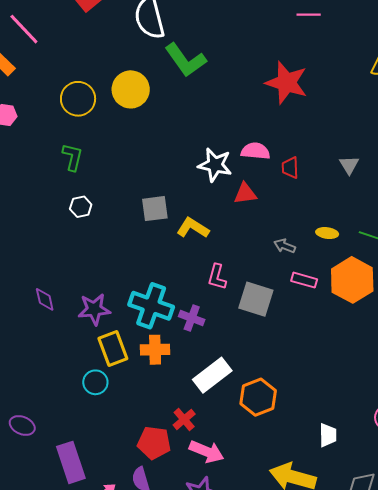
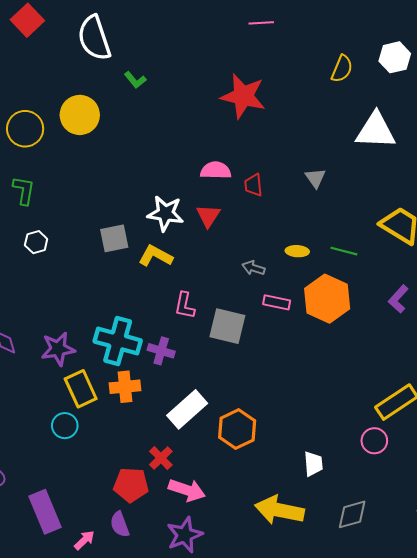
green L-shape: (185, 60) -> (135, 80), size x0.5
white star: (215, 165) -> (165, 213), moved
red triangle: (245, 194) -> (208, 216), turned -45

